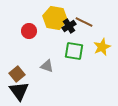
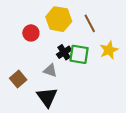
brown line: (84, 22) -> (90, 23), turned 36
black cross: (69, 26) -> (64, 52), moved
black triangle: (19, 91) -> (47, 97), moved

